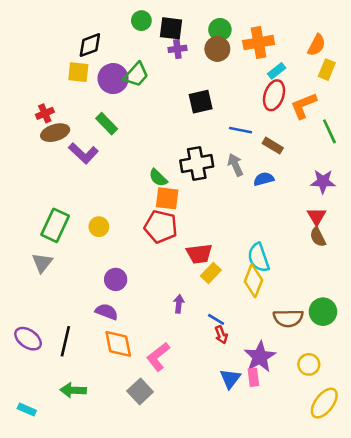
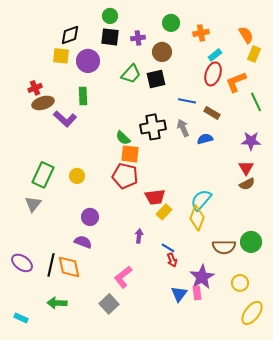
black square: (171, 28) -> (110, 37), moved
orange cross: (259, 42) -> (201, 33), size x0.7
orange semicircle: (317, 45) -> (246, 35), turned -60
brown circle: (217, 49) -> (162, 52), moved
green trapezoid: (136, 75) -> (131, 74), moved
green rectangle: (107, 124) -> (83, 96), turned 42
brown semicircle: (318, 237) -> (247, 184), turned -91
cyan semicircle: (259, 258) -> (201, 200), turned 60
orange diamond: (118, 344) -> (69, 267), moved

